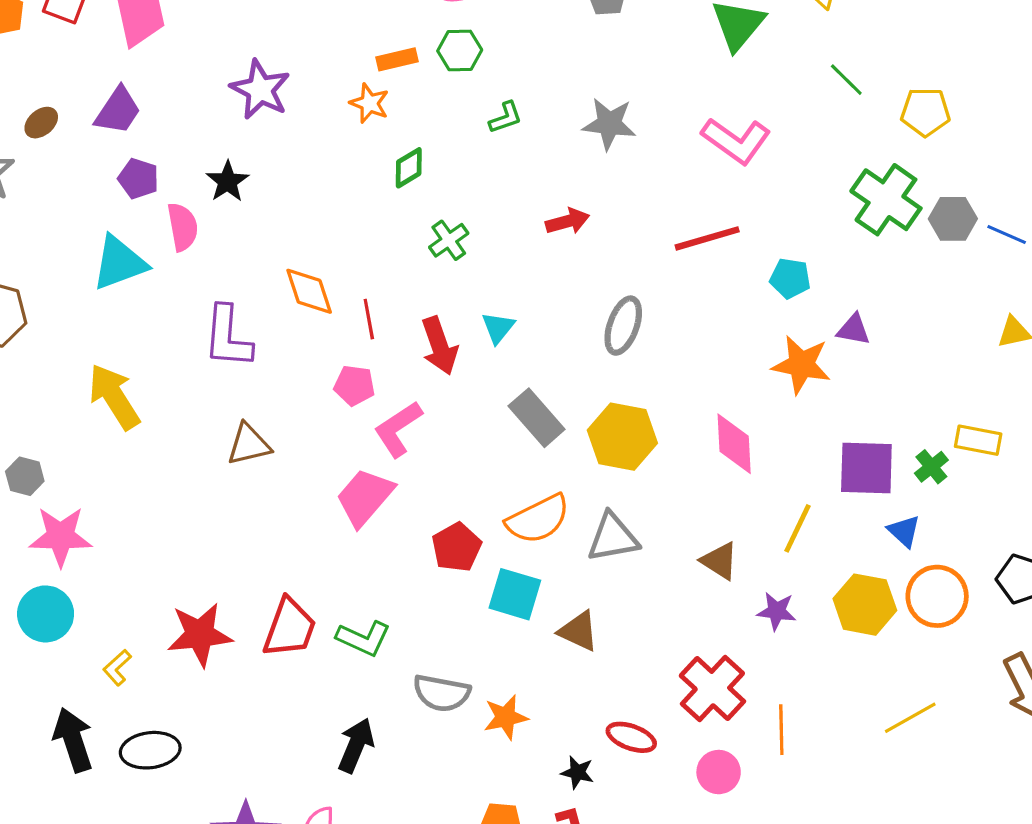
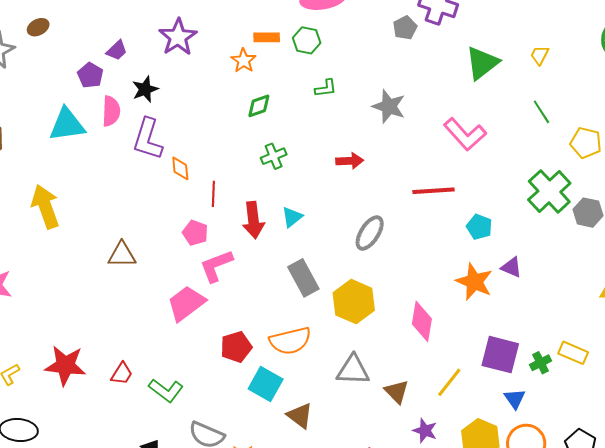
purple trapezoid: (118, 111) -> (117, 50), moved, size x0.7
orange diamond: (309, 291) -> (180, 168), size x0.7
purple L-shape: (228, 337) -> (148, 139), moved
gray triangle: (613, 538) -> (353, 370), moved
red trapezoid: (290, 628) -> (122, 374), size x0.6

